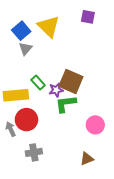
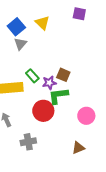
yellow triangle: (49, 26) -> (42, 23), size x0.7
brown square: (71, 81) -> (63, 75), size x0.6
red circle: (26, 120) -> (43, 111), moved

